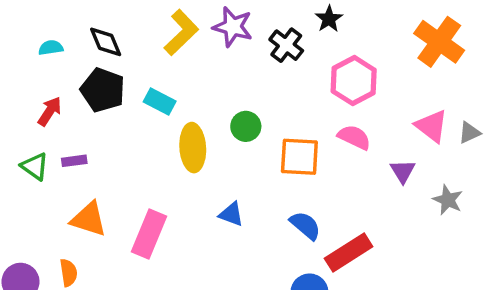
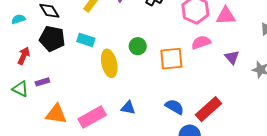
pink triangle: (431, 126) -> (226, 16), moved, turned -30
pink semicircle: (354, 137) -> (201, 42), turned -36
blue triangle: (231, 214) -> (128, 108), moved
blue semicircle: (305, 225) -> (175, 107), moved
pink rectangle: (149, 234) -> (92, 117), turned 48

